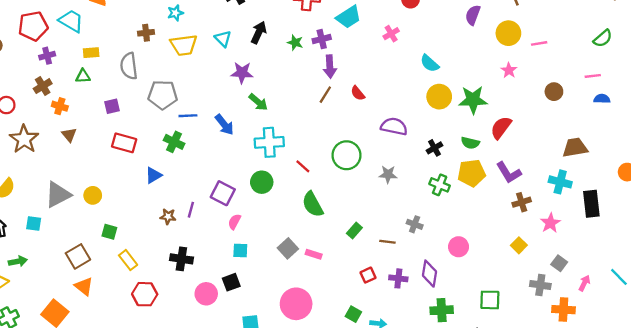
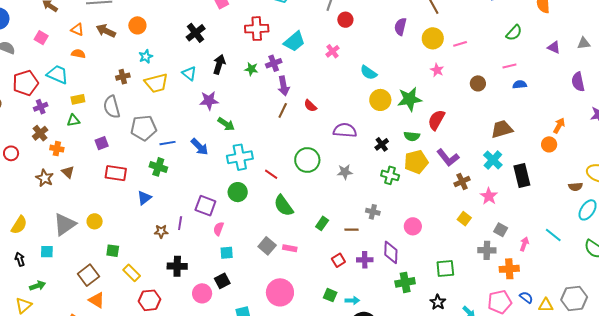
brown star: (24, 139) -> (45, 178), moved, size x0.7
cyan cross: (560, 182) -> (493, 160), turned 36

